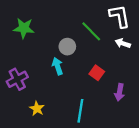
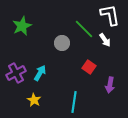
green star: (24, 28) -> (22, 26), turned -30
white arrow: (123, 43) -> (105, 40), moved, turned -144
cyan arrow: (58, 66) -> (40, 73), moved, turned 49

